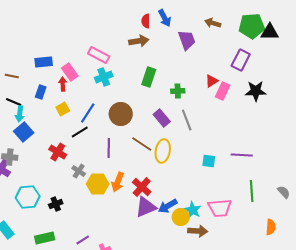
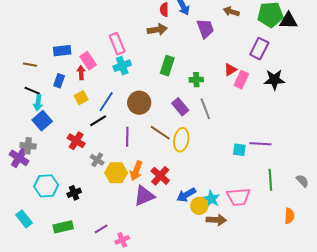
pink rectangle: (99, 55) -> (117, 44), turned 40
cyan square: (209, 161) -> (239, 150), moved
purple triangle: (146, 207) -> (144, 196), moved

